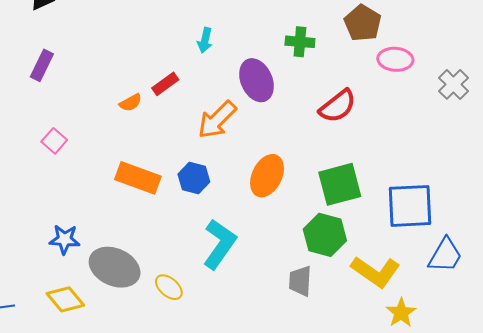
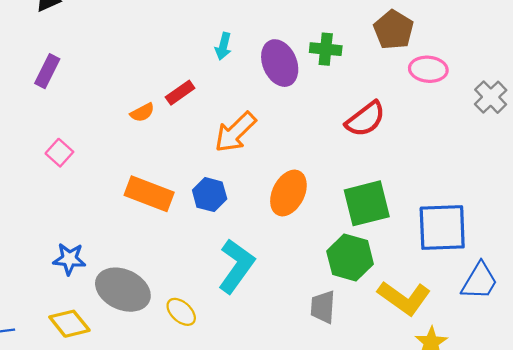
purple ellipse: (257, 80) -> (280, 63), moved

